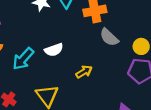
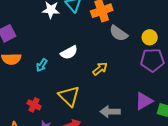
cyan arrow: (23, 59) -> (42, 65), size x0.6

